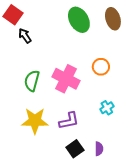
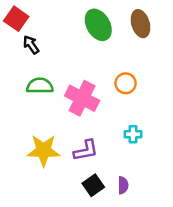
green semicircle: (32, 81) -> (40, 86), moved, turned 75
cyan cross: (107, 108) -> (133, 134), turned 32

